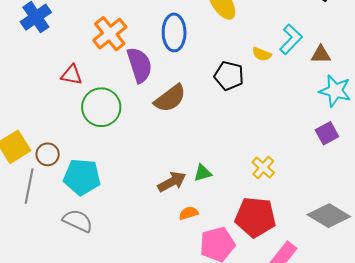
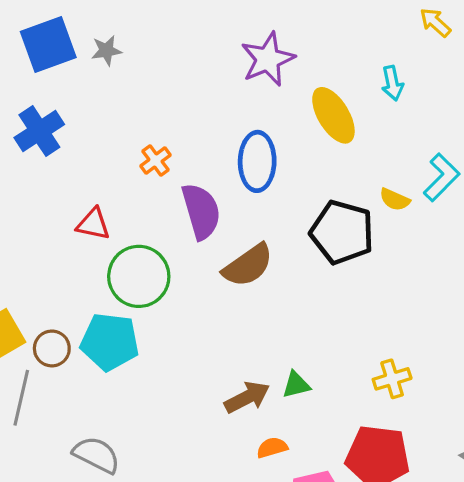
orange cross: (110, 34) -> (156, 160), size x0.6
black pentagon: (229, 76) -> (342, 232), size x1.4
yellow cross: (263, 168) -> (392, 379), turned 30
cyan pentagon: (82, 177) -> (110, 342), moved

